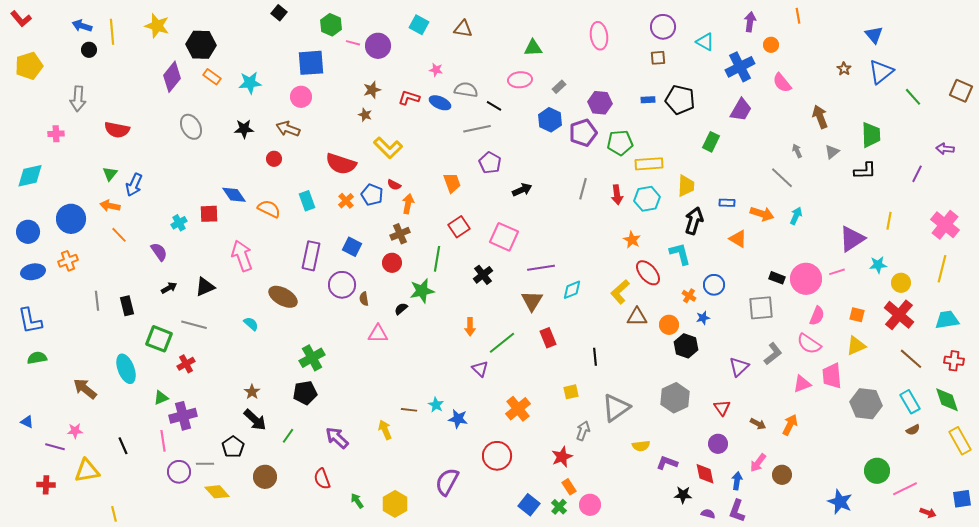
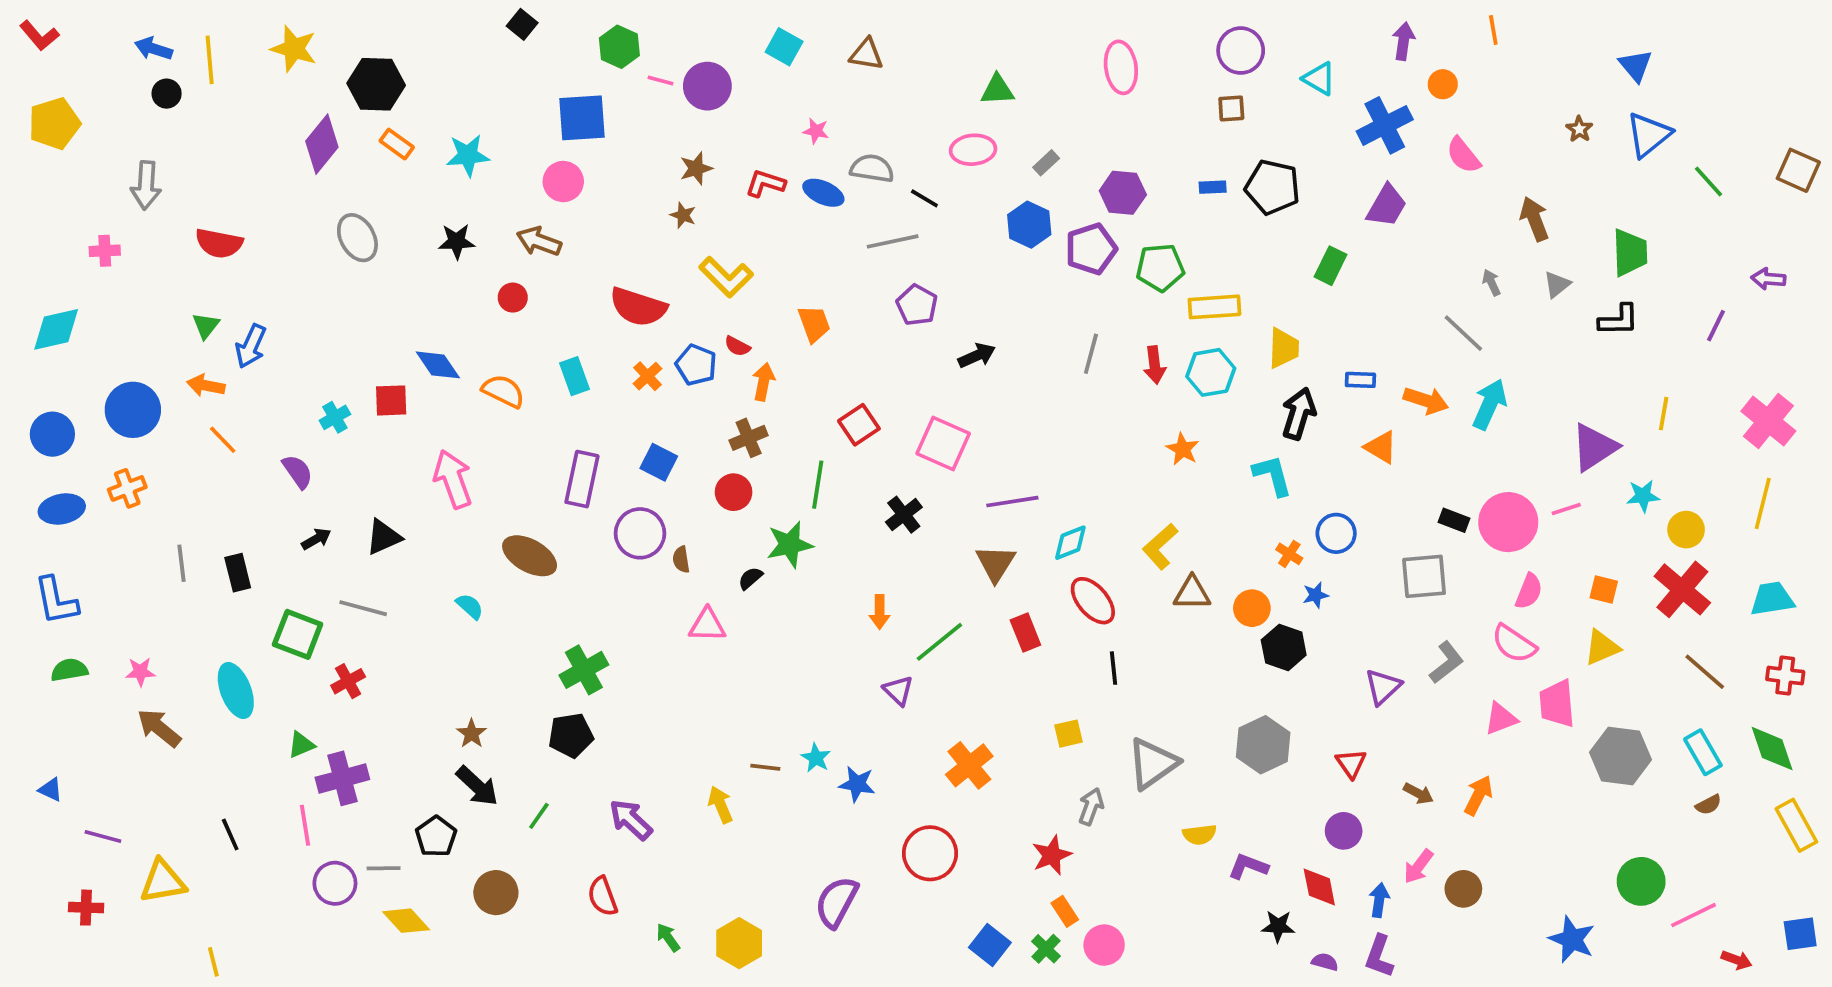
orange trapezoid: (452, 183) -> (814, 324), moved
cyan arrow: (796, 216) -> (1490, 404), size x1.5
red ellipse: (648, 273) -> (1093, 601), moved
pink star: (75, 431) -> (140, 672), moved

